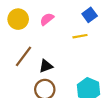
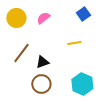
yellow line: (80, 36) -> (74, 43), moved

